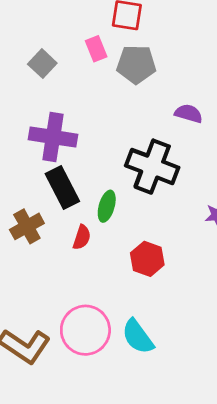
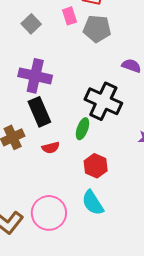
green ellipse: (107, 206) -> (83, 129), moved
red semicircle: (82, 237) -> (51, 148), turned 54
cyan semicircle: (138, 337) -> (93, 203), moved

